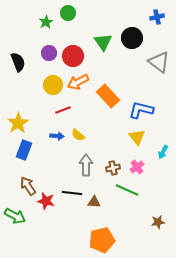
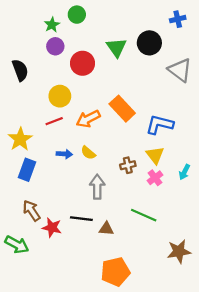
purple circle: (49, 53) -> (55, 46), moved
orange arrow: (78, 82) -> (88, 119), moved
red line: (63, 110) -> (54, 121), moved
pink cross: (137, 167) -> (155, 178), moved
brown cross: (113, 168) -> (128, 165), moved
brown star: (158, 222) -> (179, 251), size x1.5

